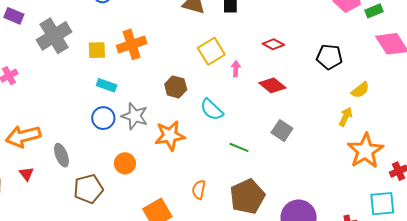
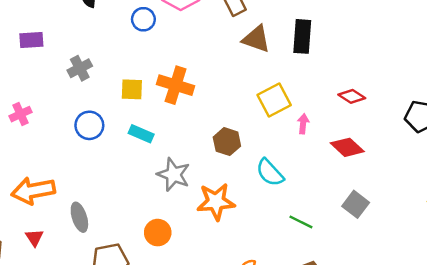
purple rectangle: (14, 16) -> (31, 40), turned -30
gray cross: (54, 36) -> (80, 68), size x0.6
orange cross: (132, 44) -> (176, 85), turned 32
blue circle: (103, 118) -> (89, 125), moved

